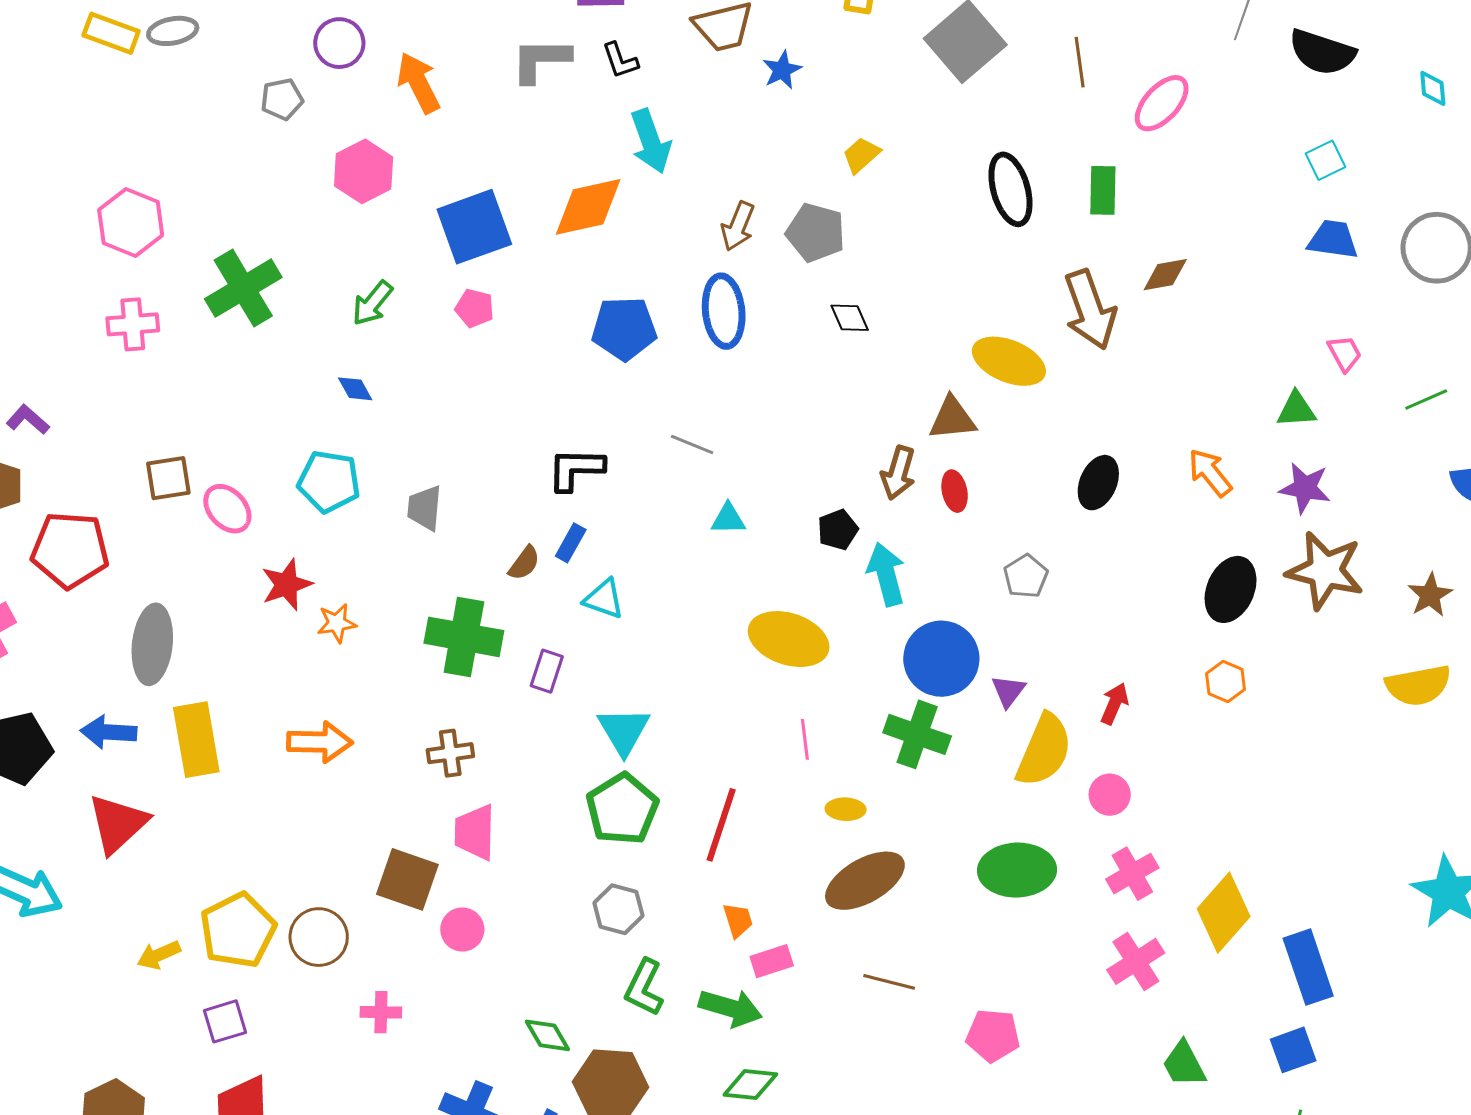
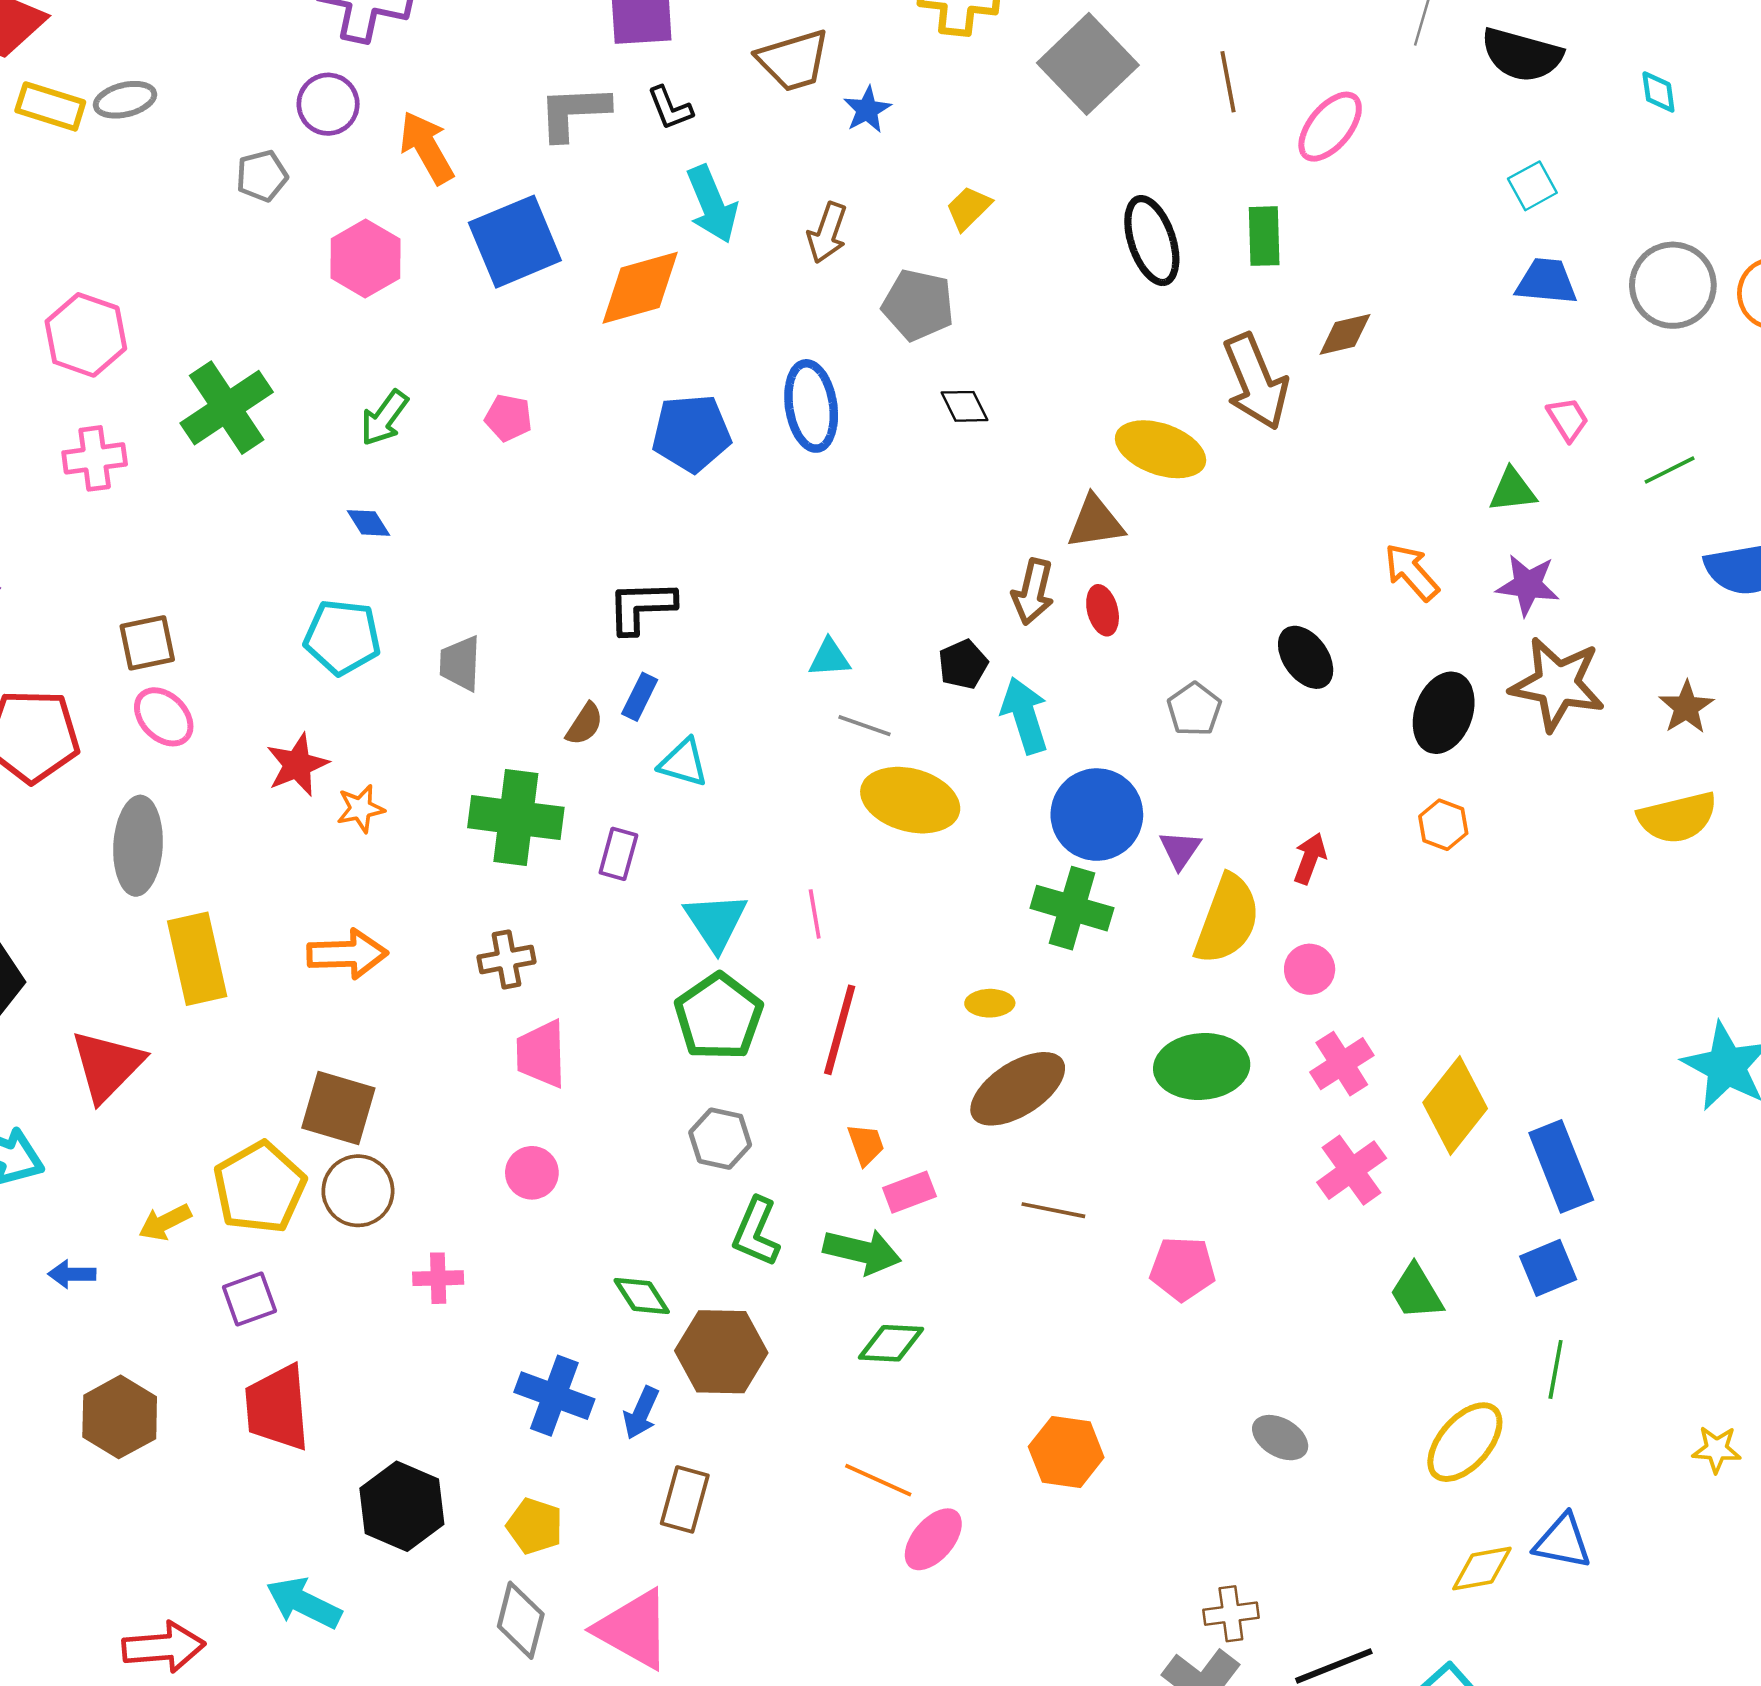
brown arrow: (738, 226) -> (827, 233), moved
blue square: (474, 227) -> (515, 242), moved
gray line: (692, 444) -> (865, 726), moved
black ellipse: (1098, 483) -> (1306, 657), moved, turned -56
pink ellipse: (227, 509) -> (164, 717), moved
blue arrow: (109, 732) -> (72, 1274), moved, size x0.7
pink line: (805, 739) -> (815, 914), moved
brown square: (407, 879) -> (338, 1108), moved

